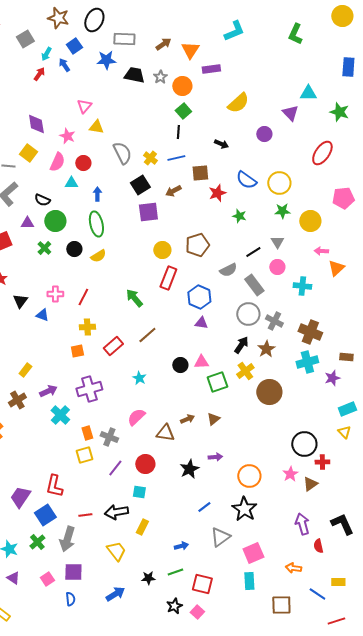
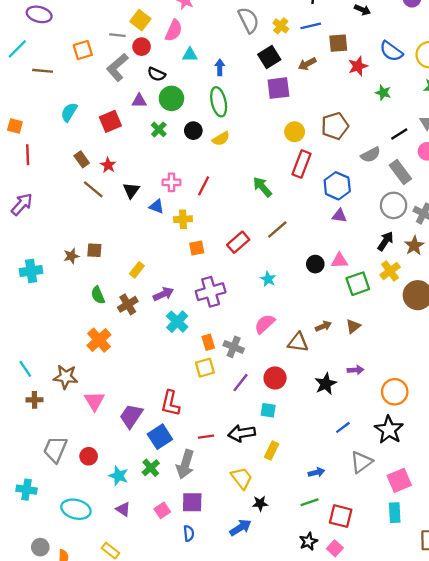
red circle: (83, 163) -> (142, 47), moved
yellow cross: (87, 327) -> (183, 219), moved
black star: (148, 578) -> (260, 503), moved

